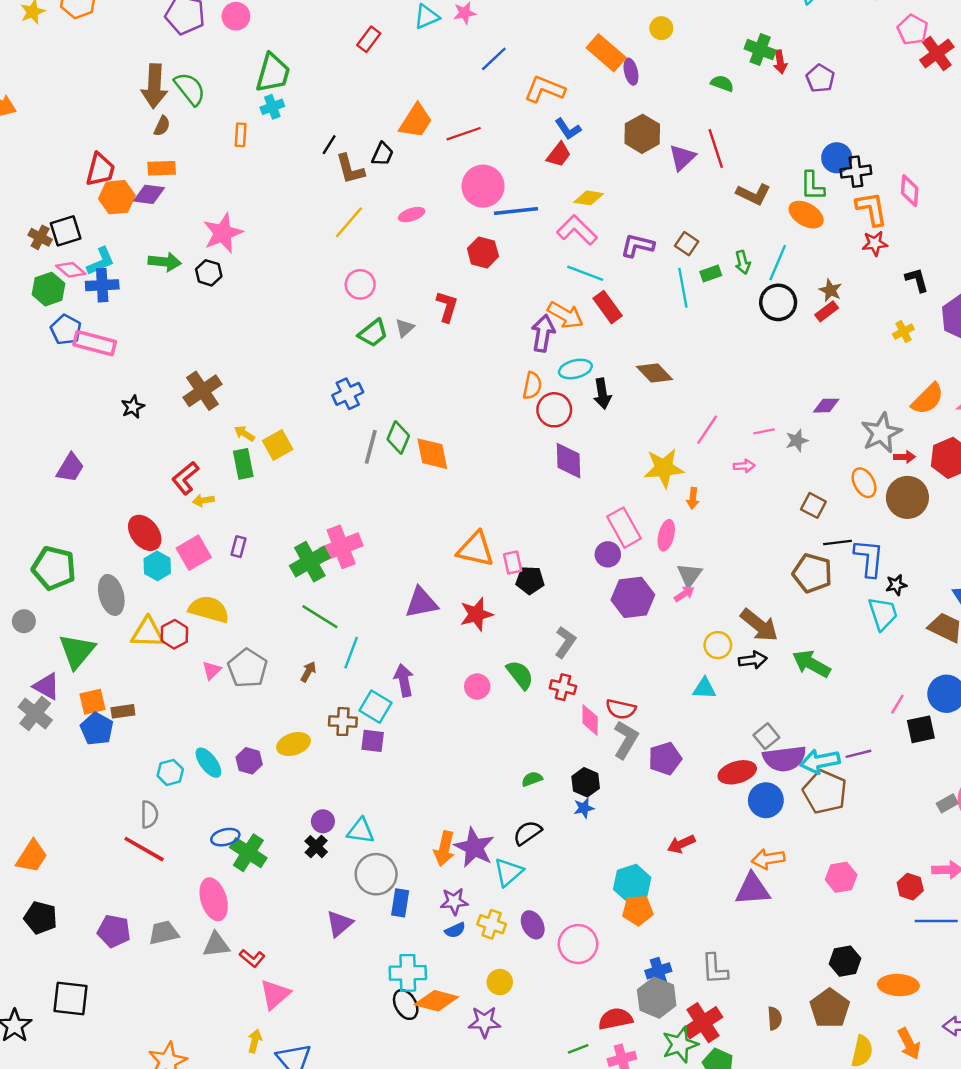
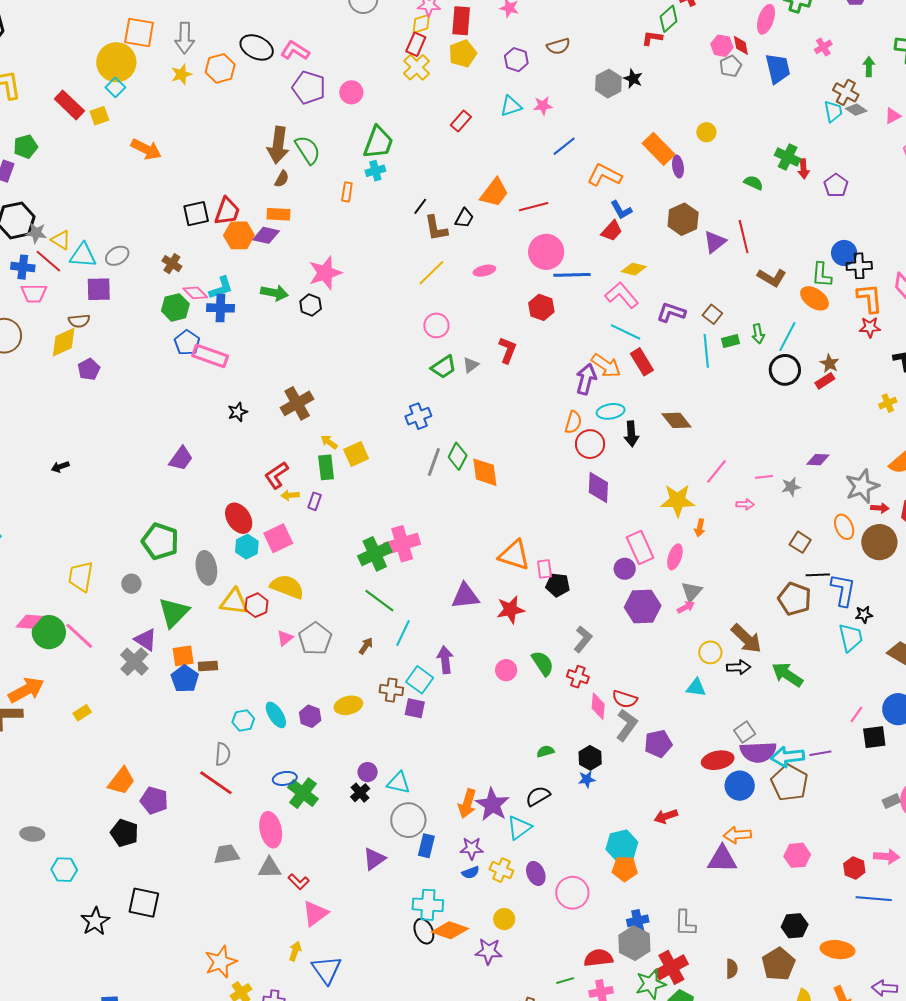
black square: (66, 231) -> (196, 214), moved
purple rectangle: (239, 547) -> (315, 501), moved
purple pentagon: (114, 931) -> (154, 801), moved

